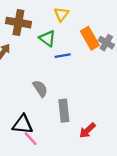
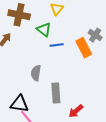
orange rectangle: (90, 38) -> (84, 48), moved
gray semicircle: (40, 88) -> (36, 73), turned -140

